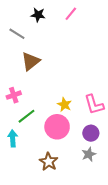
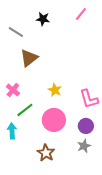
pink line: (71, 14) -> (81, 14), moved
black star: (38, 15) -> (43, 19), moved
pink cross: (14, 95) -> (13, 90), turned -32
yellow star: (64, 105) -> (55, 90), moved

